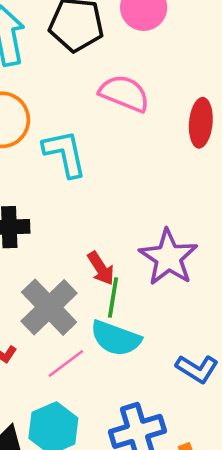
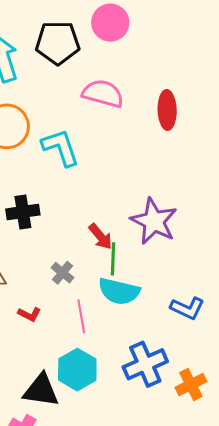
gray cross: (49, 307) -> (63, 273), size x0.5
pink line: (66, 363) -> (81, 316), turned -56

